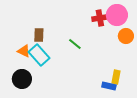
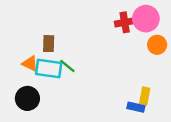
green line: (75, 44) -> (67, 66), moved
cyan rectangle: (39, 55) -> (49, 68), turned -40

